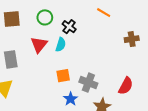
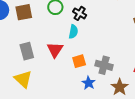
red triangle: (39, 45) -> (55, 50), moved

